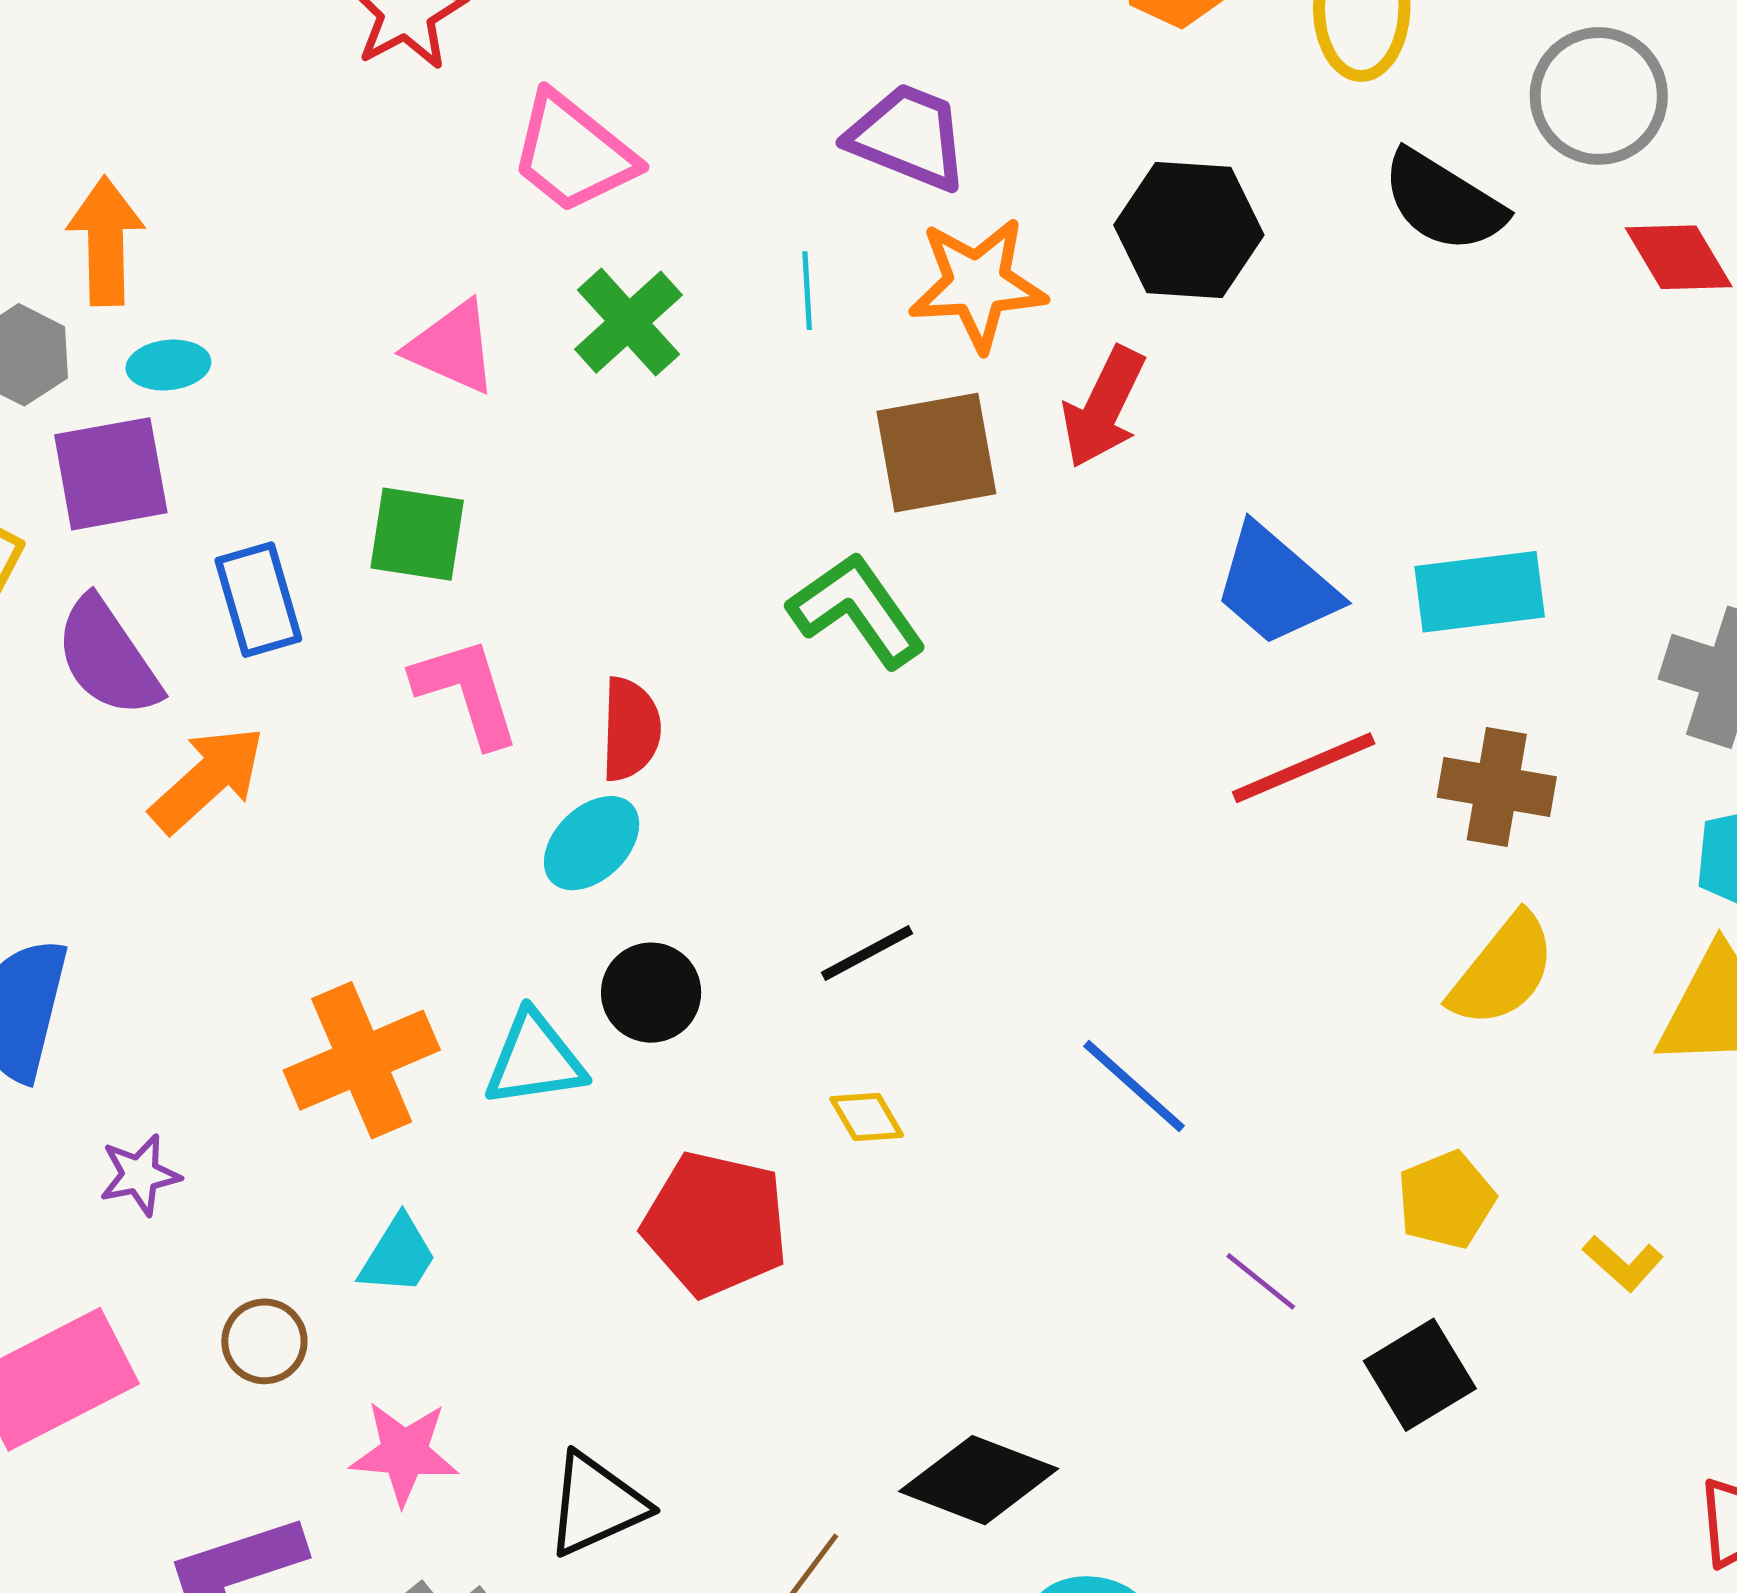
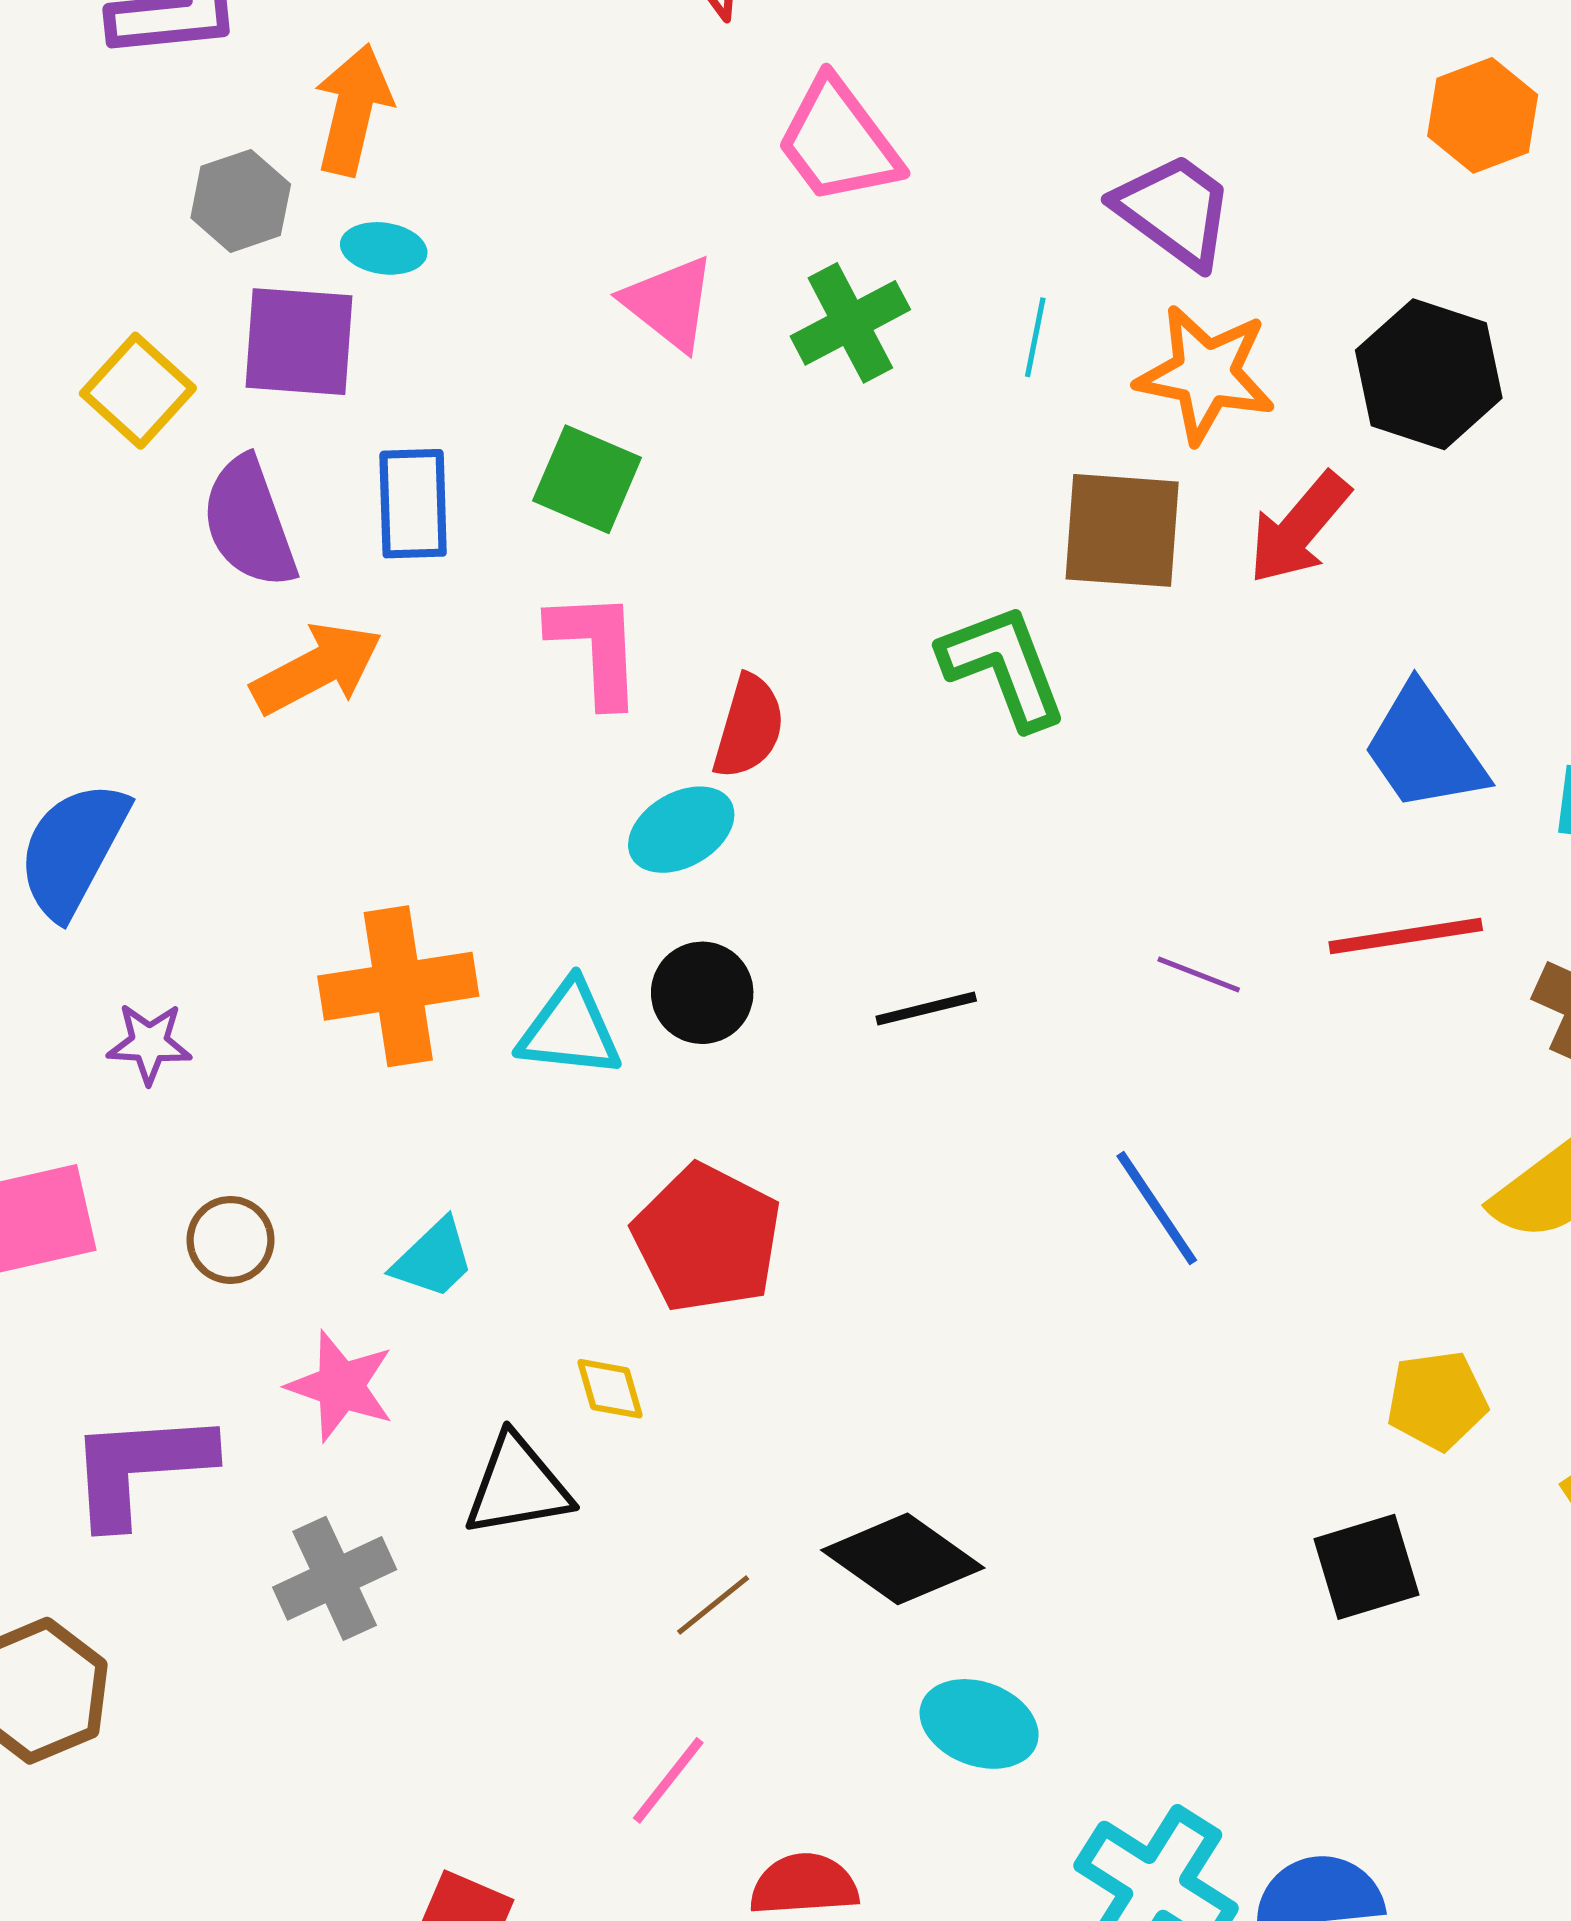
yellow diamond: (867, 1117) -> (610, 1389), moved
cyan trapezoid: (398, 1255) -> (433, 1259), moved
purple line: (1261, 1281) -> (1199, 974), moved, turned -32

